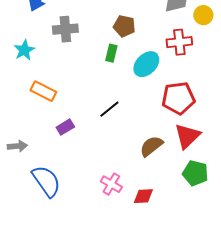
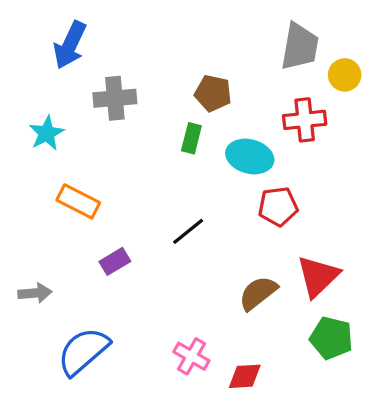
cyan ellipse: (146, 64) -> (250, 157), turned 60
red pentagon: (178, 98) -> (278, 206), moved, size x0.7
blue semicircle: (46, 181) -> (83, 351), turned -96

